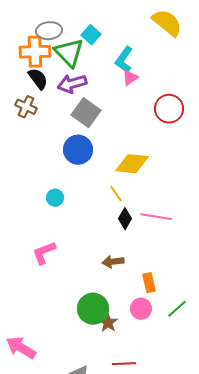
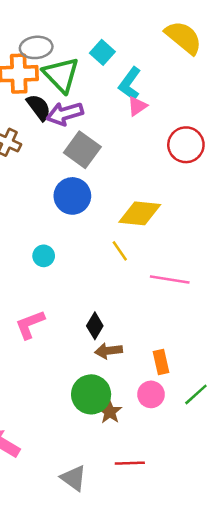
cyan square: (91, 35) -> (102, 52), moved
black semicircle: (38, 79) -> (39, 107), moved
black diamond: (125, 219) -> (95, 326), moved
brown arrow: (113, 262) -> (109, 351), moved

